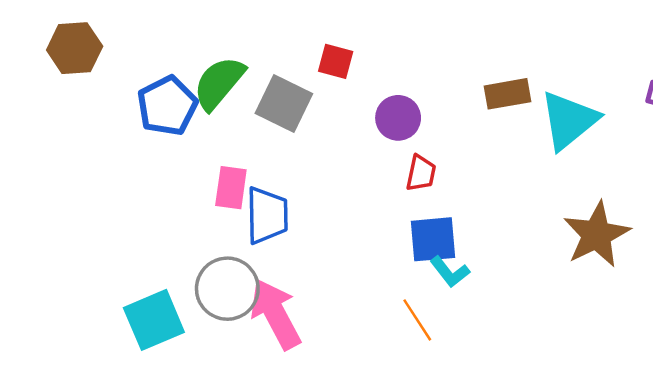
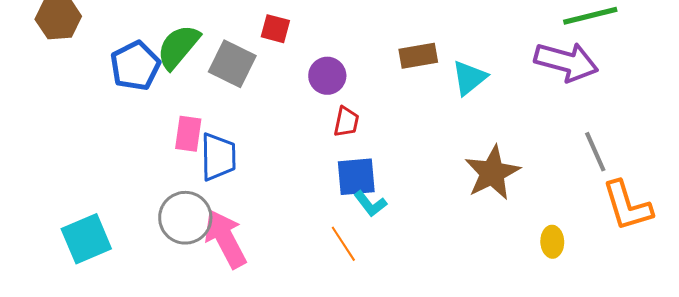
cyan triangle: (569, 120) -> (469, 78), size x0.7
cyan square: (154, 320) -> (86, 239), moved

